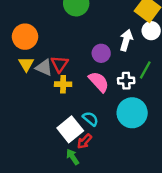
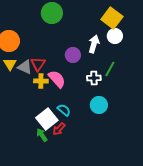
pink semicircle: (99, 82) -> (57, 79), moved
cyan circle: (132, 113) -> (99, 105), size x0.7
green arrow: (73, 157) -> (42, 135), moved

